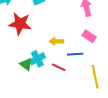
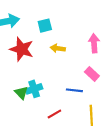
yellow arrow: (56, 41) -> (58, 48), moved
red line: (59, 67) -> (54, 114), moved, turned -64

